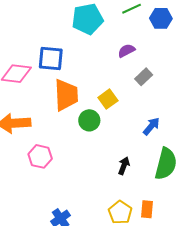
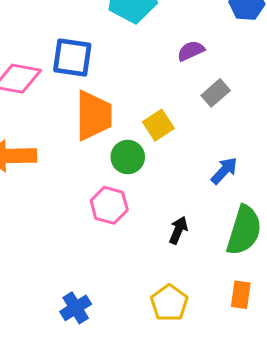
pink hexagon: (40, 156) -> (109, 205), moved
orange rectangle: (147, 209) -> (241, 295), moved

